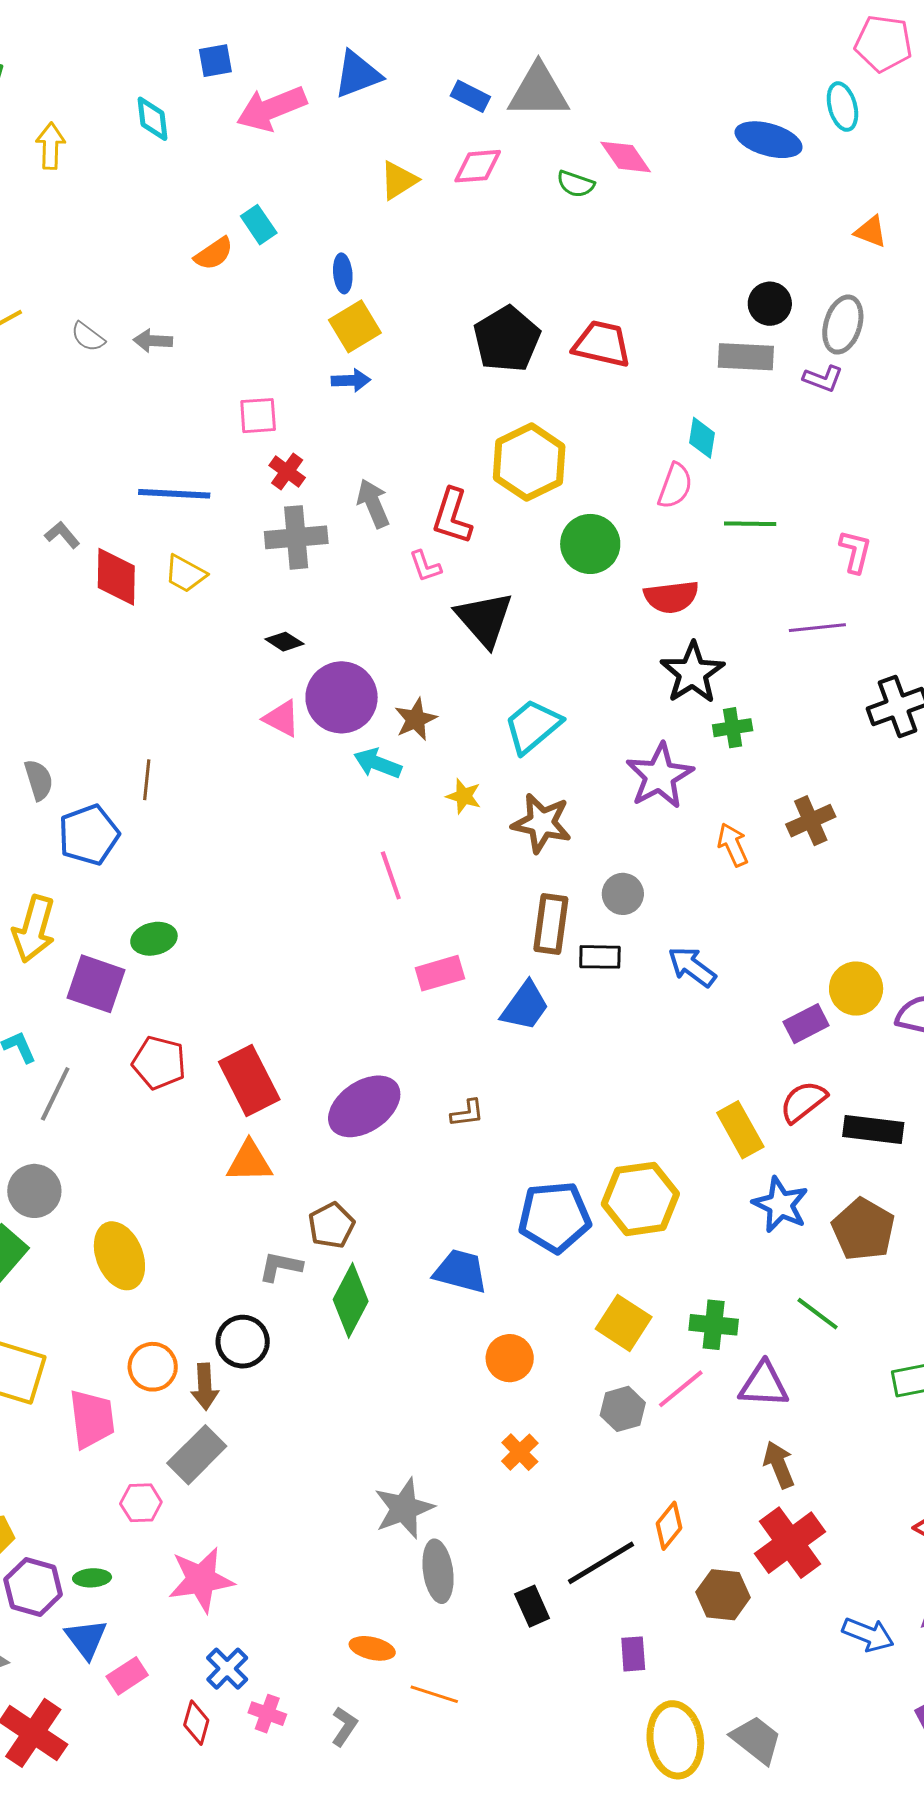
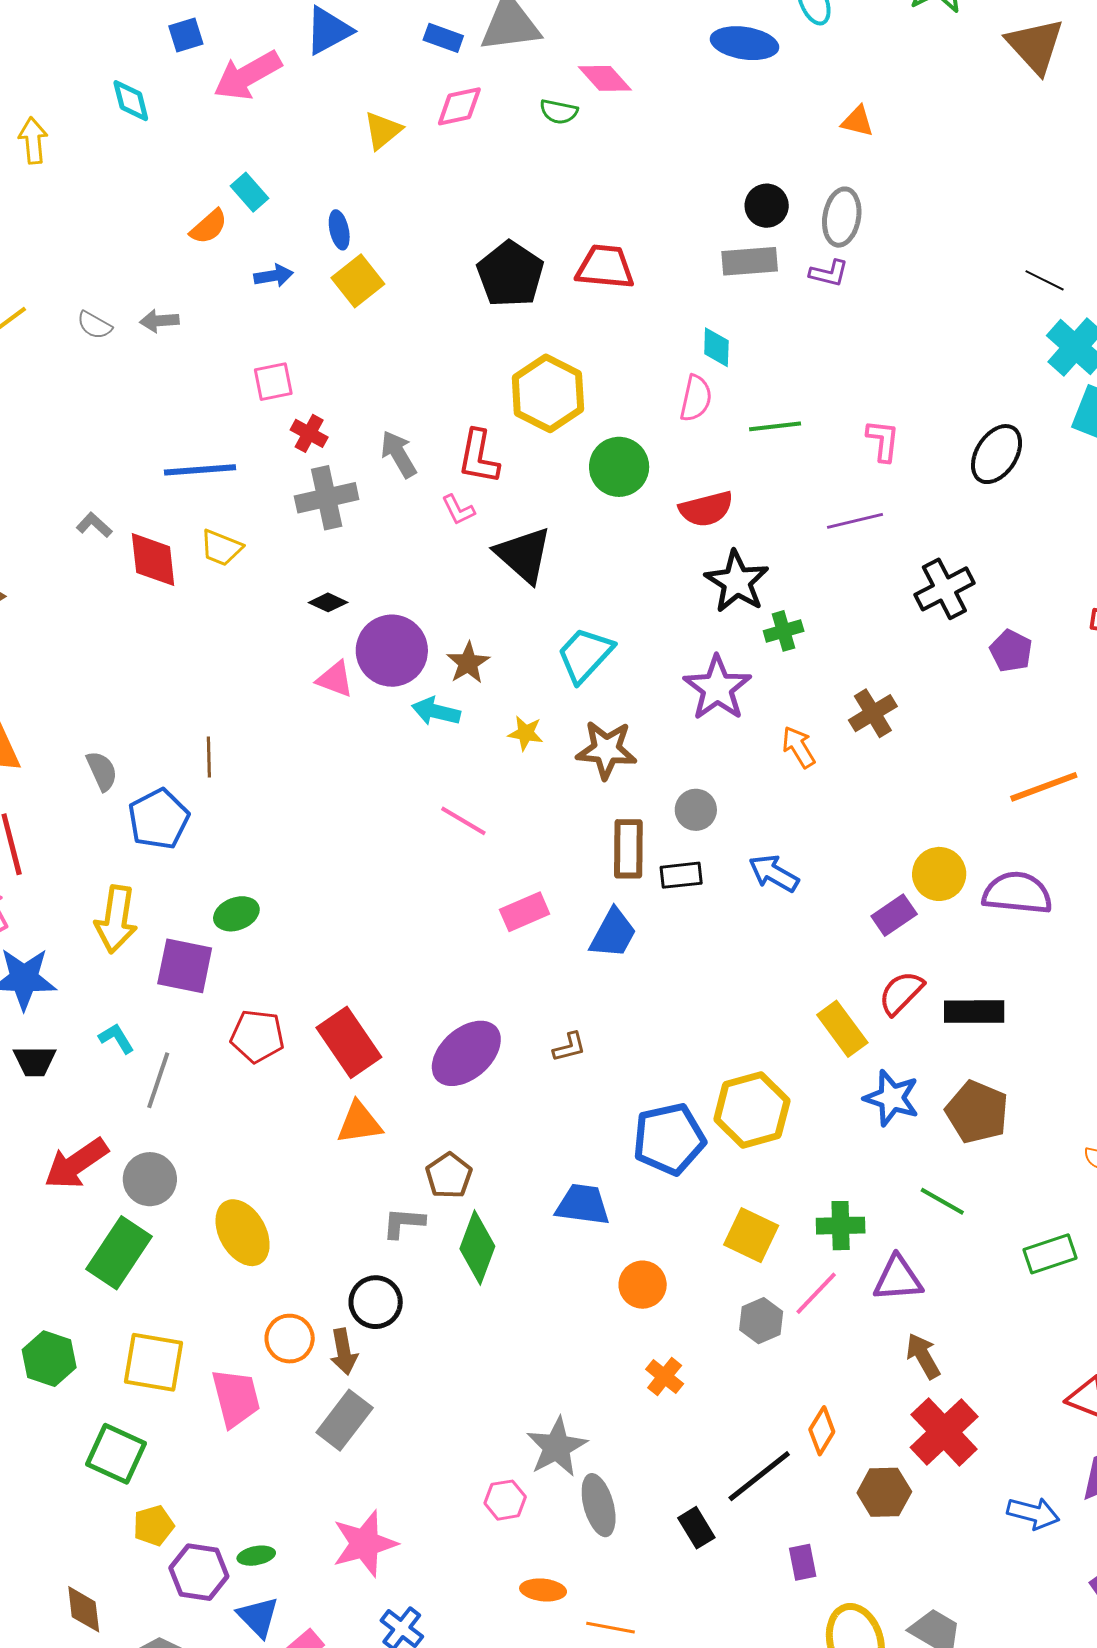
blue arrow: (351, 380) -> (274, 276), moved
pink line: (391, 875) -> (463, 821), turned -33
pink hexagon: (141, 1503) -> (505, 1500), moved

